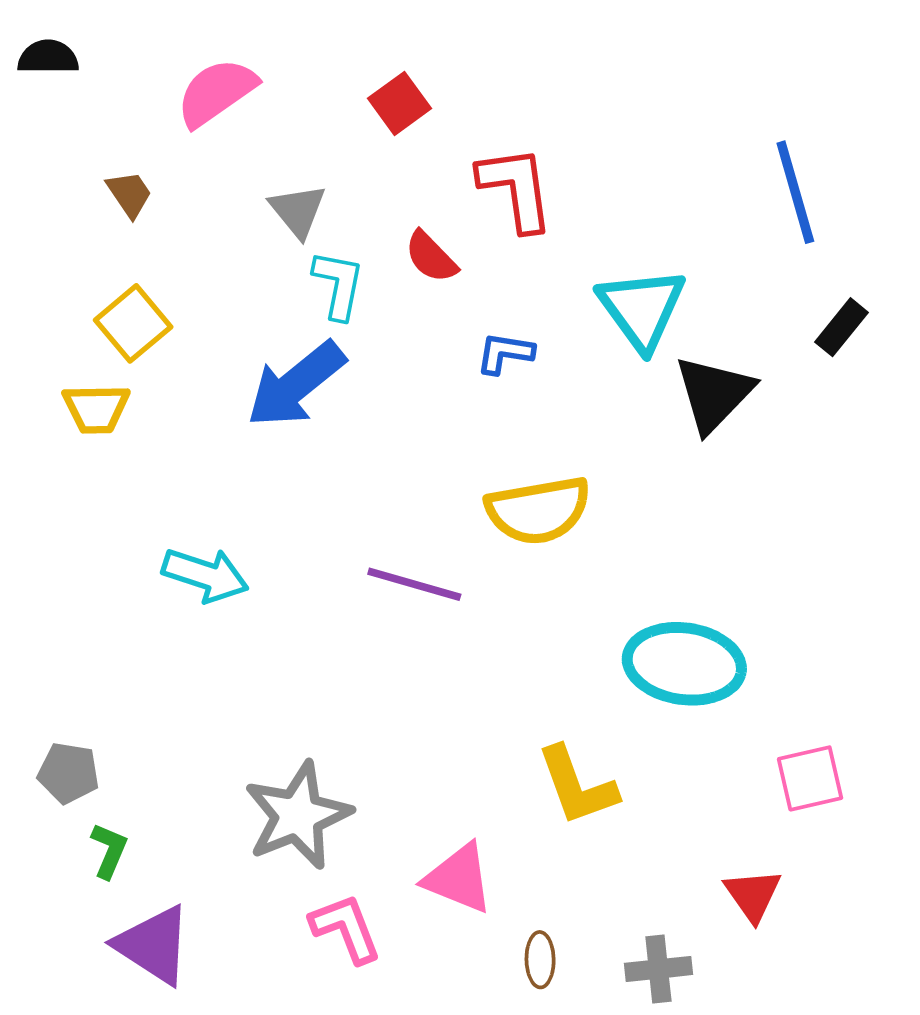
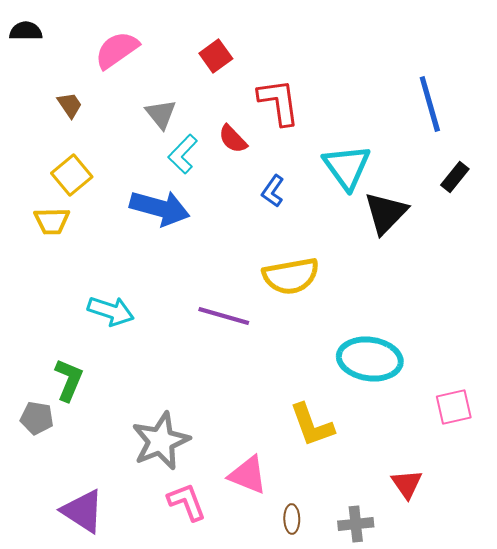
cyan L-shape: (338, 285) -> (183, 154), turned -147
blue L-shape: (505, 353) -> (273, 191), turned -64
blue arrow: (296, 385) -> (160, 208), turned -126
pink square: (810, 778) -> (454, 407), moved
green L-shape: (109, 851) -> (69, 380), moved, size x1.4

